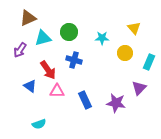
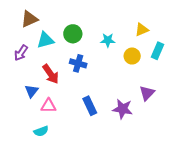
yellow triangle: (134, 28) -> (142, 30), turned 48
cyan rectangle: (149, 62) -> (158, 51), moved
blue triangle: (30, 86) -> (32, 91), turned 32
pink triangle: (57, 91) -> (48, 106), moved

